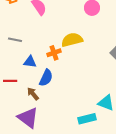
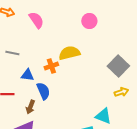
blue semicircle: (46, 78) -> (43, 91), turned -48
brown arrow: (33, 94) -> (30, 107), turned -120

